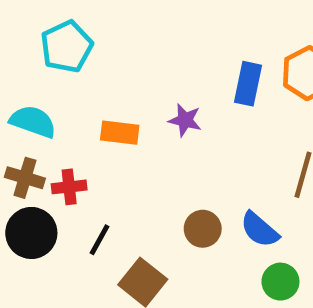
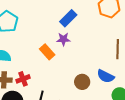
blue rectangle: (248, 84) -> (68, 18), moved, turned 48
orange rectangle: (120, 133) -> (47, 52), moved, turned 56

